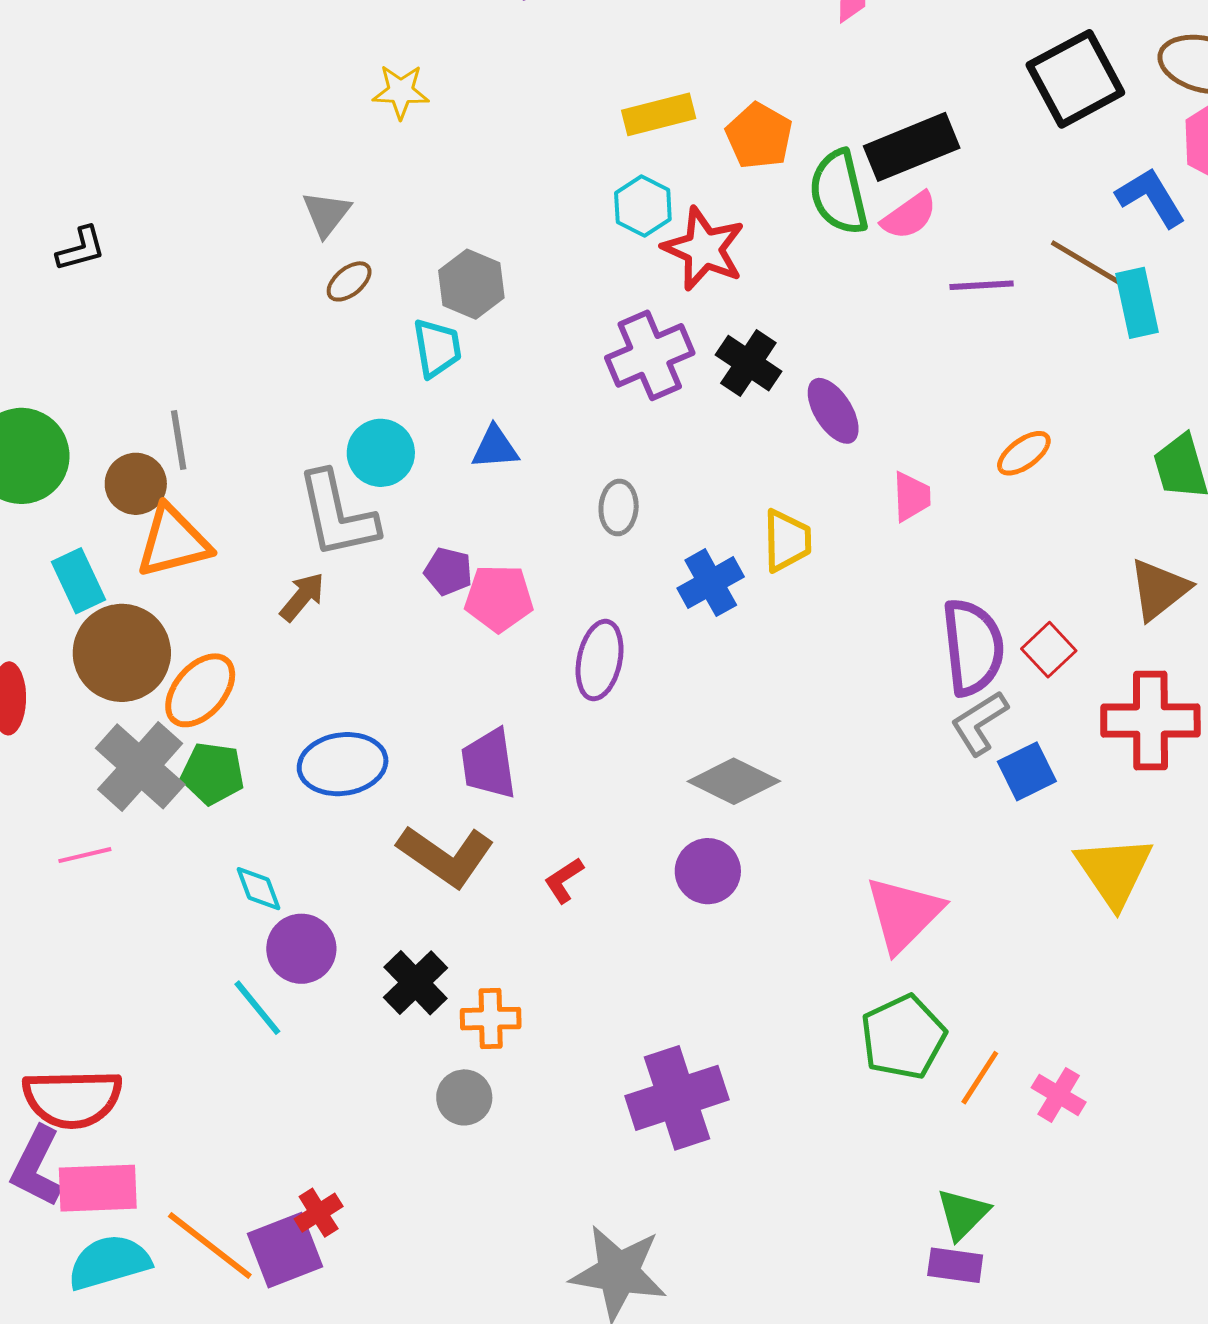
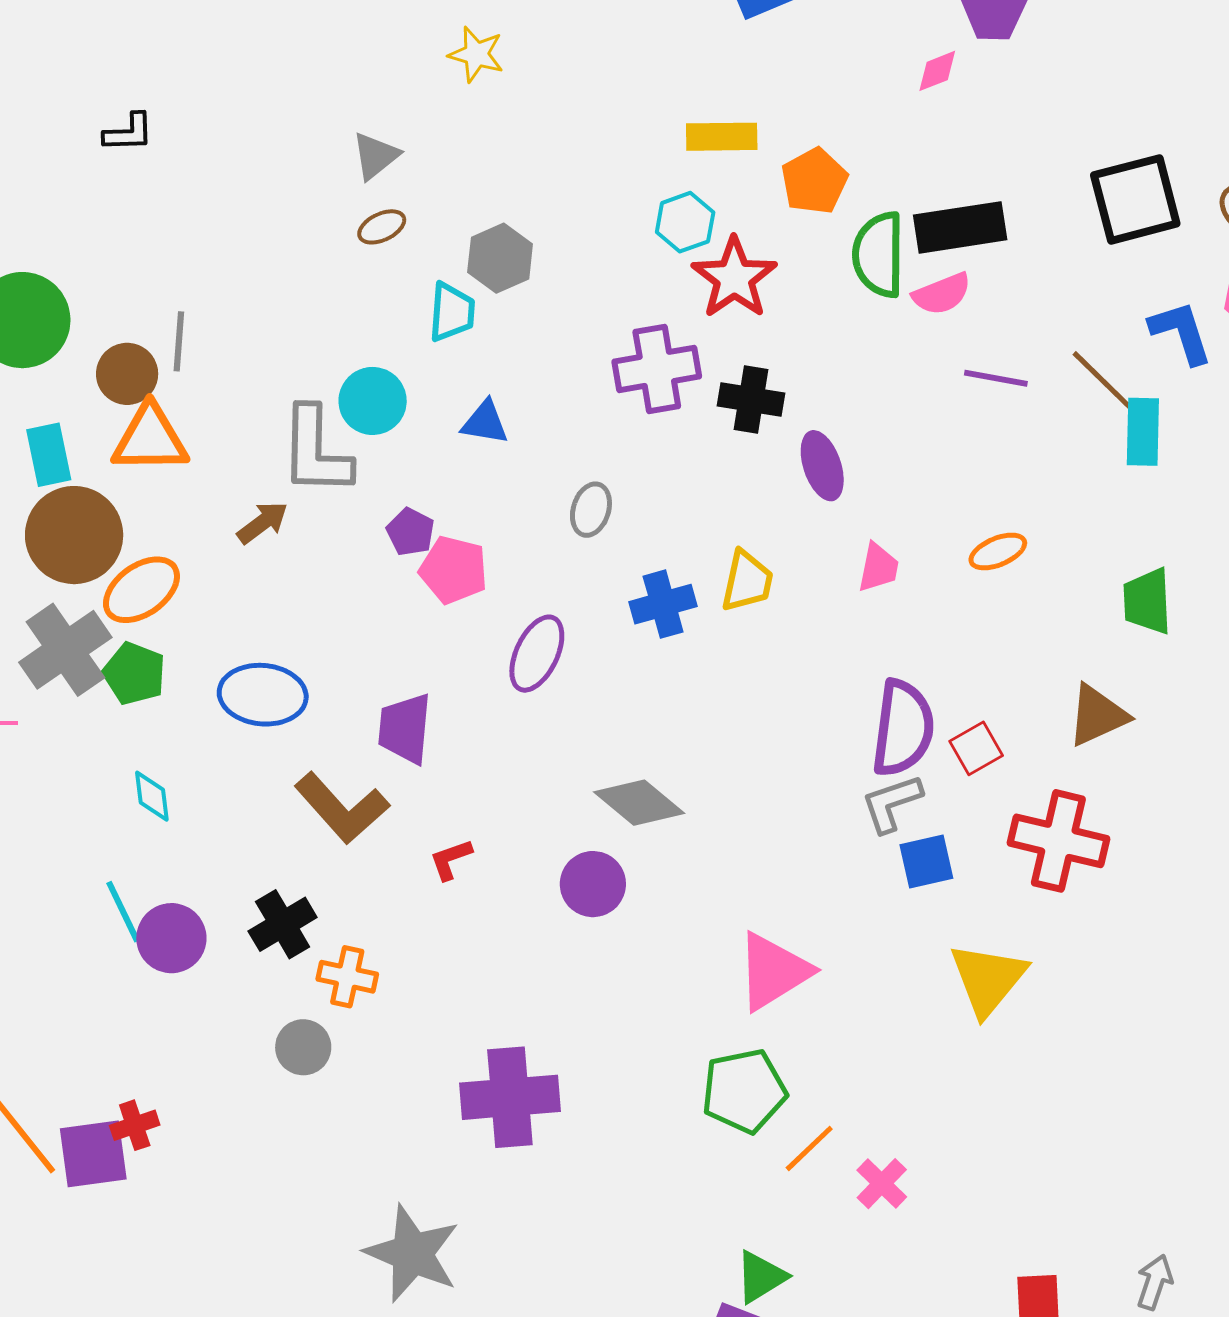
black cross: (748, 363) -> (751, 399), turned -38
purple circle: (301, 949) -> (171, 938), moved

